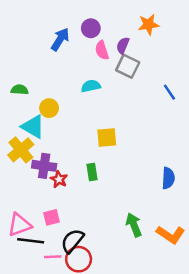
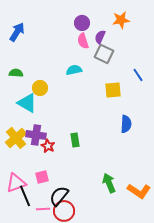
purple circle: (91, 28) -> (82, 23), moved
blue arrow: (60, 39) -> (17, 32), moved
yellow square: (107, 138) -> (113, 90), moved
yellow cross: (21, 150) -> (16, 138), moved
blue semicircle: (168, 178) -> (126, 124), moved
black line: (31, 241) -> (25, 196), turned 60

